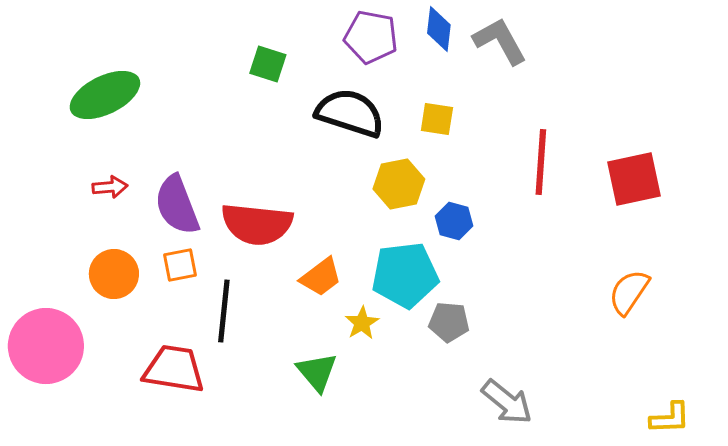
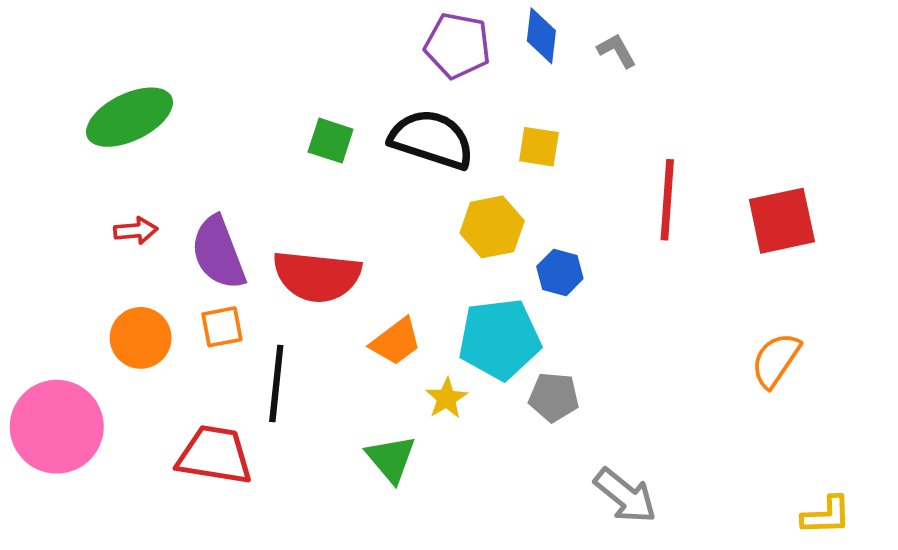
gray L-shape: (500, 41) -> (617, 51), size x0.6
green square: (268, 64) -> (331, 141), moved

